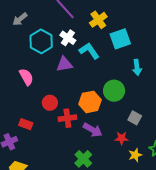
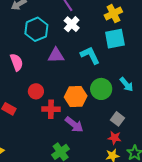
yellow cross: (98, 20) -> (113, 14), moved
white cross: (68, 38) -> (72, 24), moved
cyan L-shape: (89, 51) -> (90, 55), moved
cyan arrow: (137, 67) -> (126, 84), moved, turned -42
red star: (122, 138) -> (114, 138), moved

